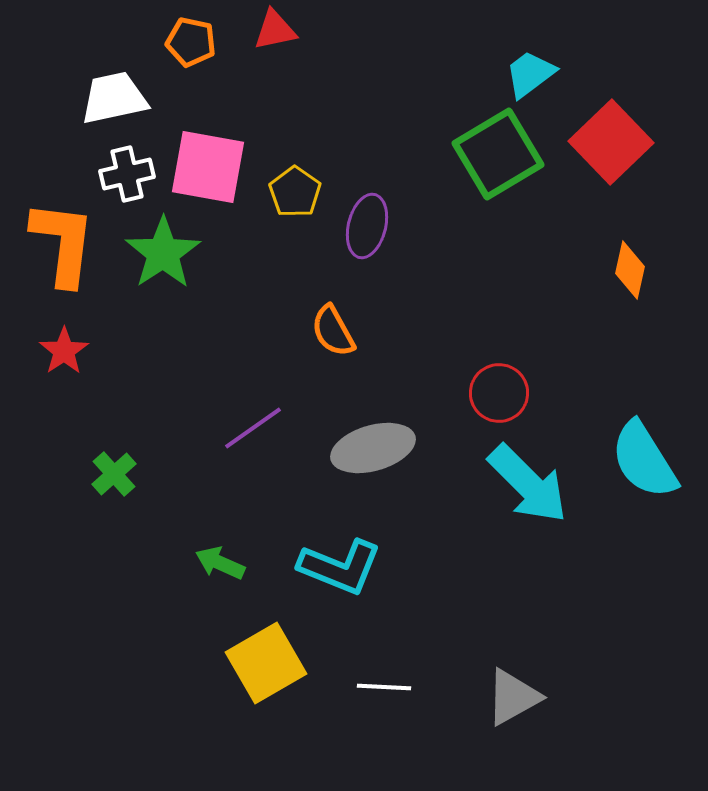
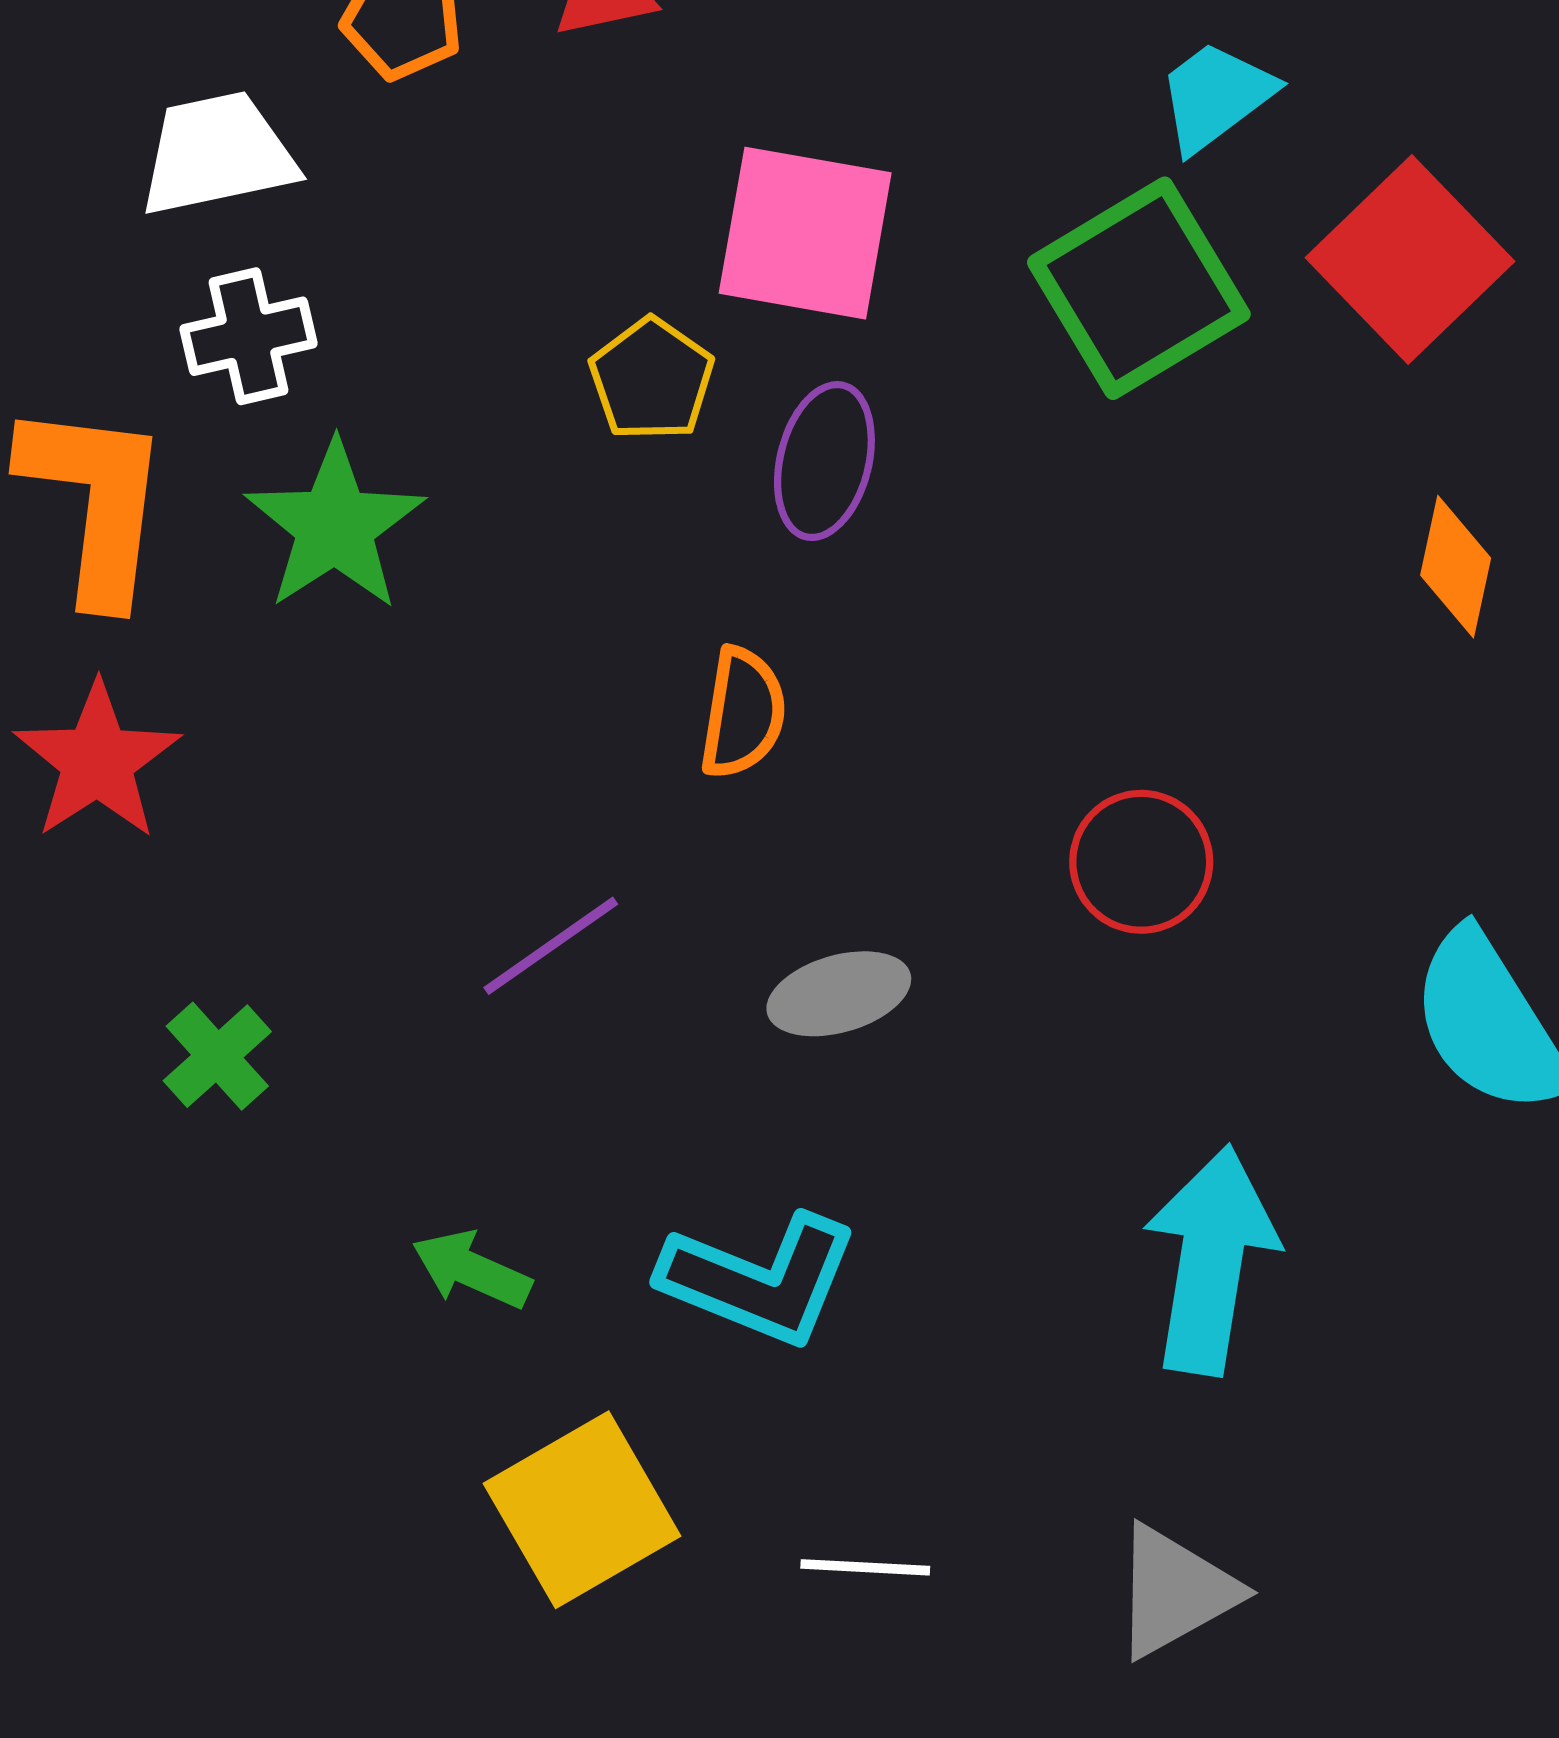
pink square: (208, 167) -> (805, 233), moved
orange semicircle: (333, 331) -> (743, 713), turned -142
red star: (64, 351) -> (97, 761), size x1.4
gray ellipse: (373, 448) -> (839, 994), size x0.7
cyan arrow: (528, 484) -> (1211, 1260), moved, turned -126

